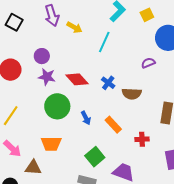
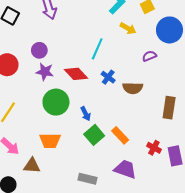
yellow arrow: (74, 27) -> (128, 28), moved
cyan line: (104, 42) -> (97, 49), moved
orange rectangle: (113, 125) -> (120, 135), moved
red cross: (142, 139) -> (154, 148), moved, turned 32
green square: (95, 157) -> (94, 135), moved

